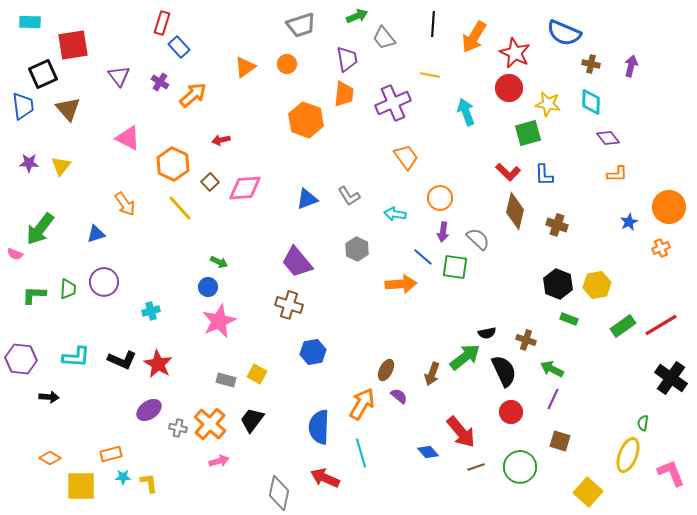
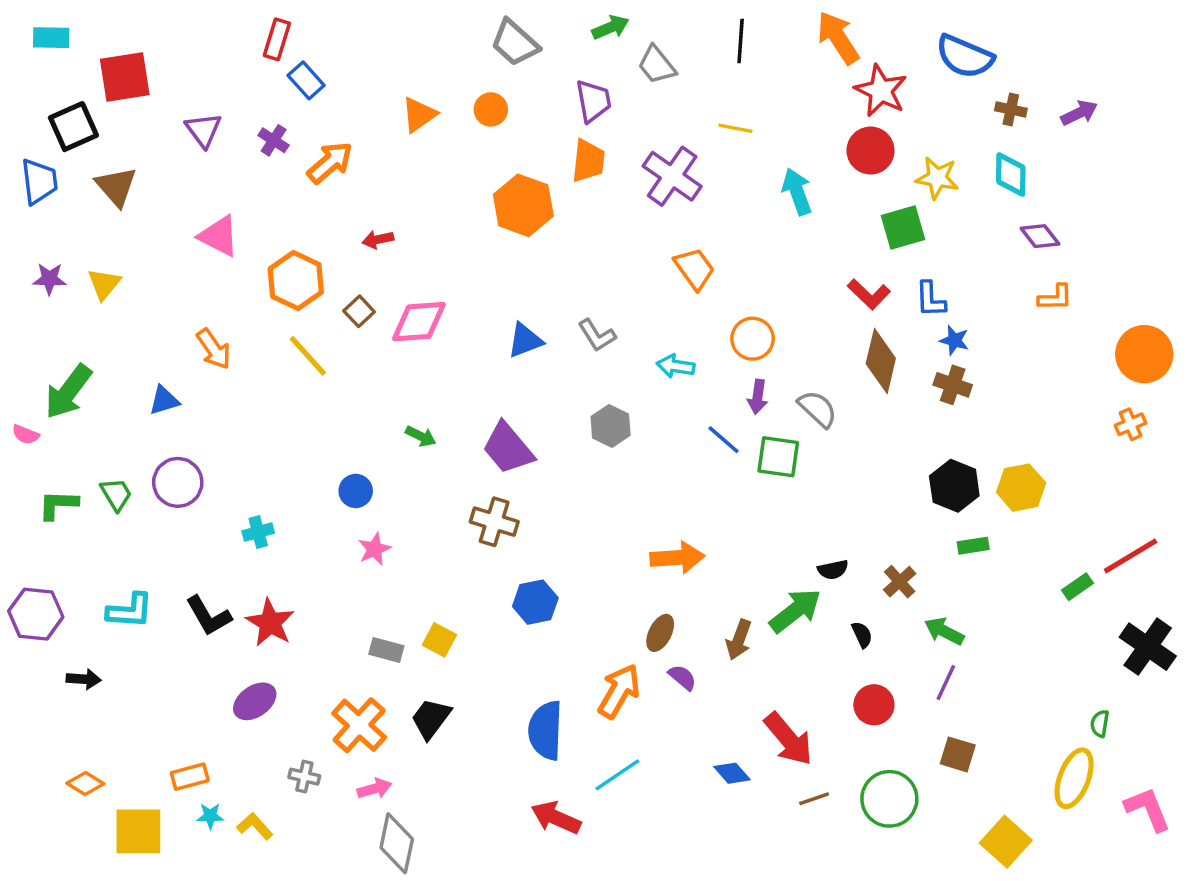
gray trapezoid: (301, 25) -> (515, 43), turned 60
orange arrow: (474, 37) -> (838, 38), moved, turned 116
purple arrow: (631, 66) -> (1079, 113), turned 50
purple cross: (393, 103) -> (672, 176), turned -32
blue star: (629, 222) -> (954, 340), moved, turned -30
green arrow: (219, 262) -> (421, 436), moved
orange arrow: (401, 284) -> (677, 558), moved
green trapezoid: (68, 289) -> (116, 494), turned -35
green rectangle: (569, 319) -> (973, 546), turned -30
pink star: (219, 321) -> (374, 549), size x0.6
green rectangle: (623, 326) -> (1078, 587), moved, size x0.7
brown cross: (526, 340) -> (900, 582), turned 30
black L-shape: (122, 360) -> (209, 616), turned 36
black semicircle: (504, 371) -> (862, 635), size x0.5
gray cross: (178, 428) -> (304, 777), moved
cyan line: (361, 453) -> (617, 775), turned 72
yellow L-shape: (149, 483) -> (255, 826), turned -35
gray diamond: (279, 493) -> (397, 843), moved

